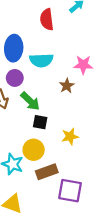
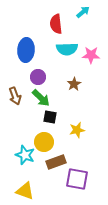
cyan semicircle: (41, 60) -> (67, 49), moved
pink star: (83, 65) -> (91, 55), moved
purple circle: (15, 78) -> (38, 77), moved

